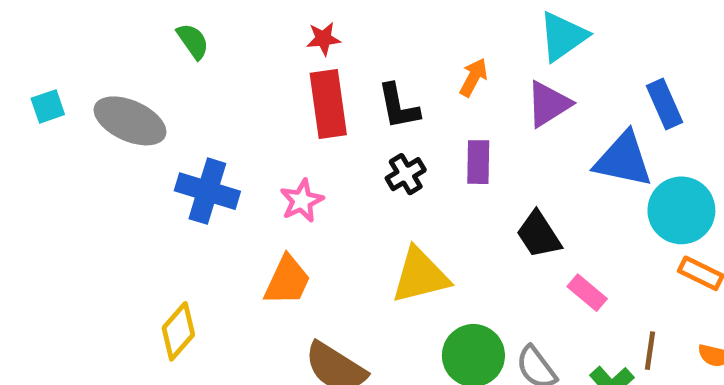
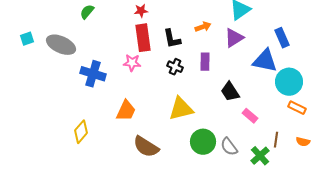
green semicircle: (193, 41) -> (87, 12), turned -105
orange arrow: (473, 77) -> (203, 27), turned 42
black cross: (406, 174) -> (175, 67), turned -35
pink star: (302, 201) -> (132, 63), moved, turned 30

